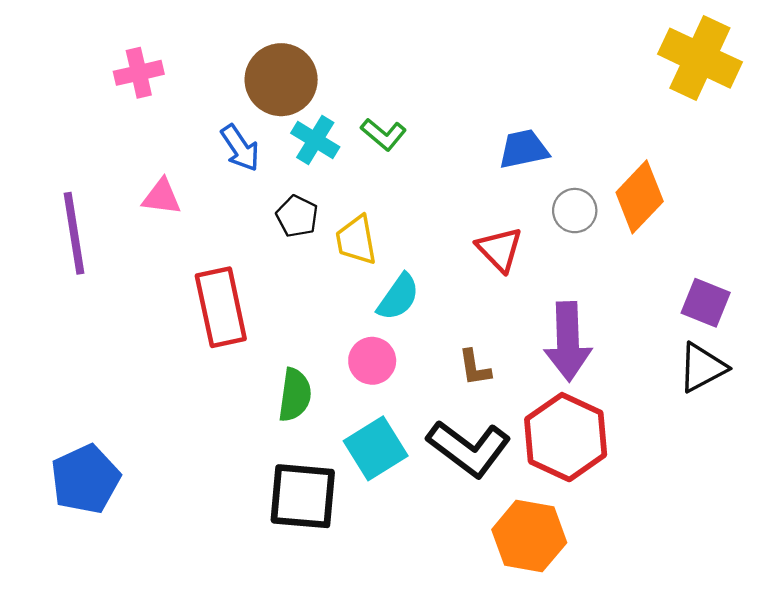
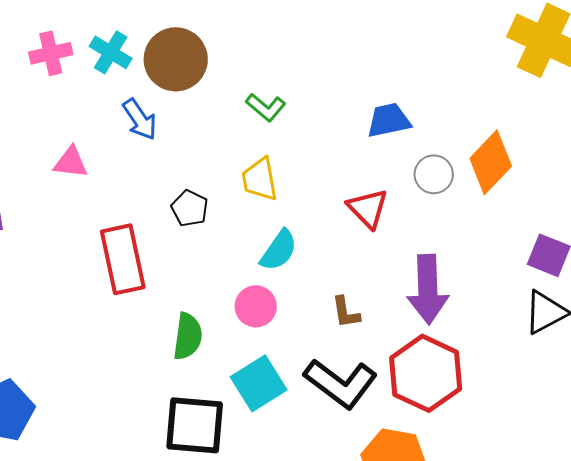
cyan cross: (315, 140) -> (111, 52), moved
black pentagon: (297, 216) -> (190, 208), moved
yellow trapezoid: (356, 240) -> (260, 179), moved

